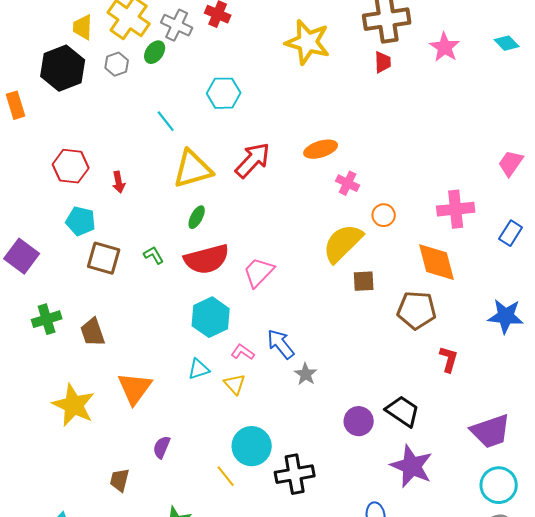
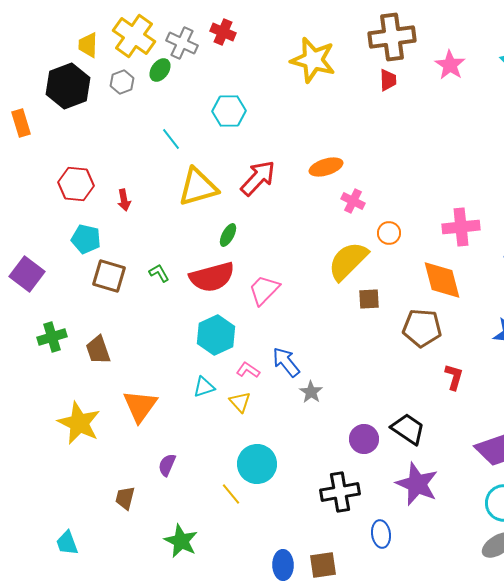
green ellipse: (197, 217) -> (228, 235), moved
black cross: (295, 474) -> (340, 492), moved

